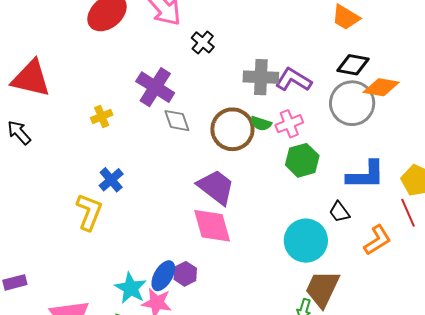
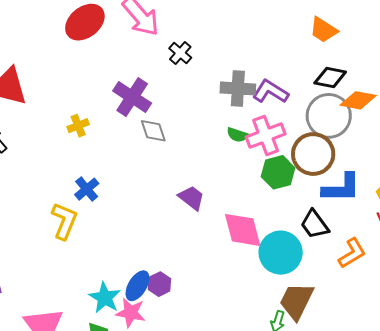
pink cross: (289, 124) -> (266, 136), size x1.4
brown circle: (232, 129) -> (313, 154), moved
purple trapezoid: (216, 187) -> (191, 198), size x0.7
black trapezoid: (339, 212) -> (314, 224), size x1.4
pink diamond: (212, 226) -> (243, 230), moved

